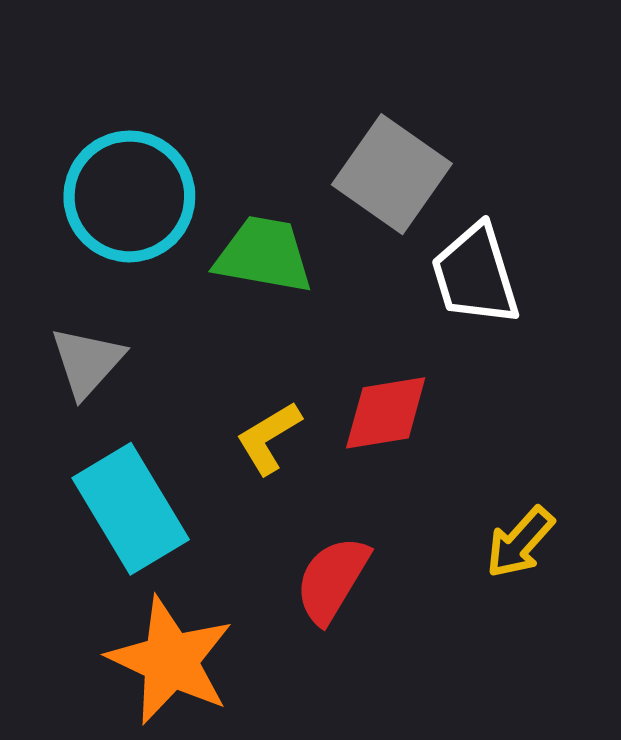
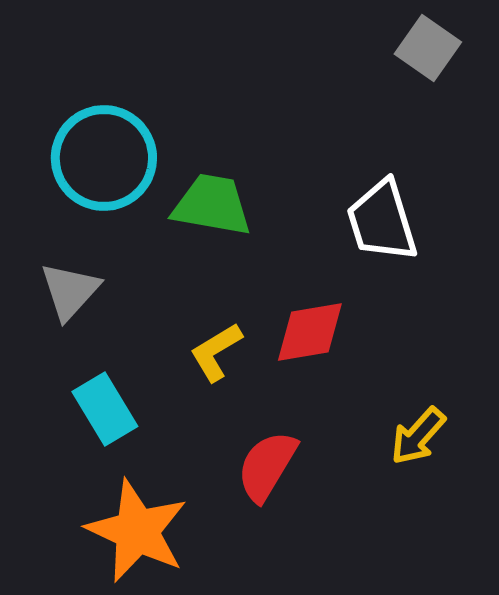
gray square: (392, 174) -> (428, 48), moved, size x0.7
cyan rectangle: (131, 509) -> (105, 409), size x0.7

